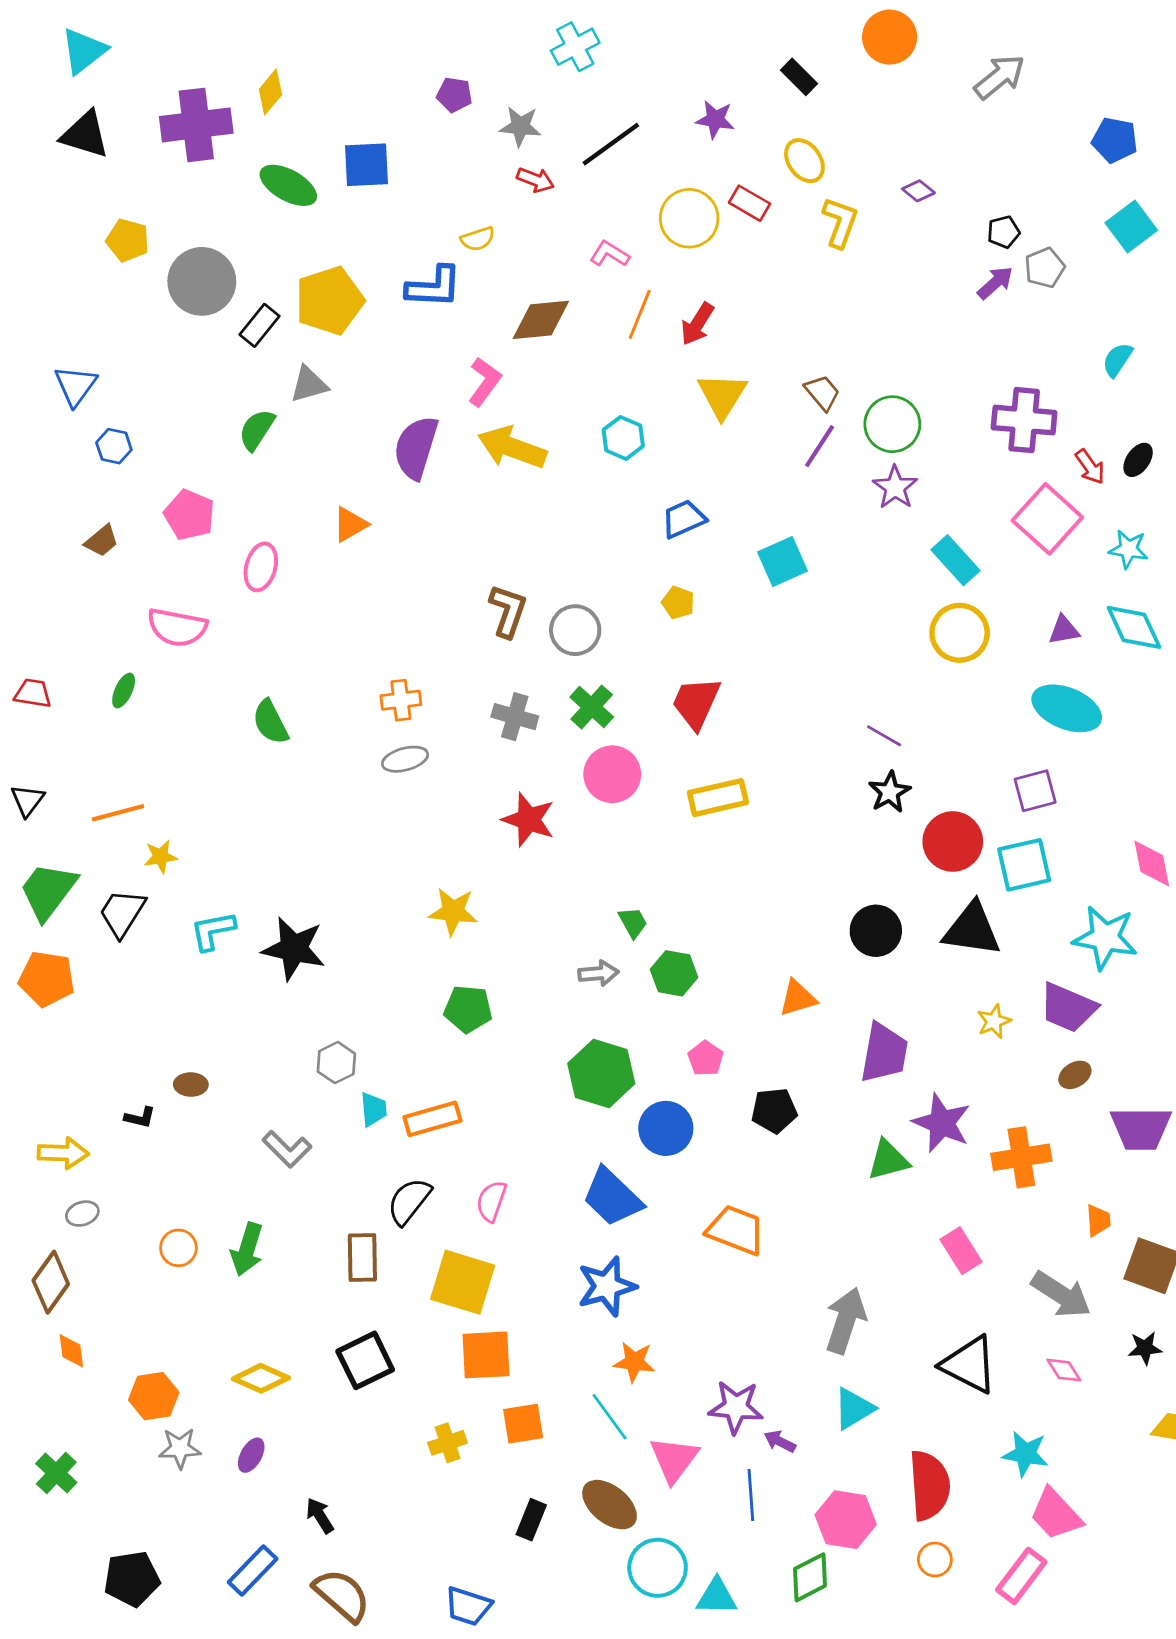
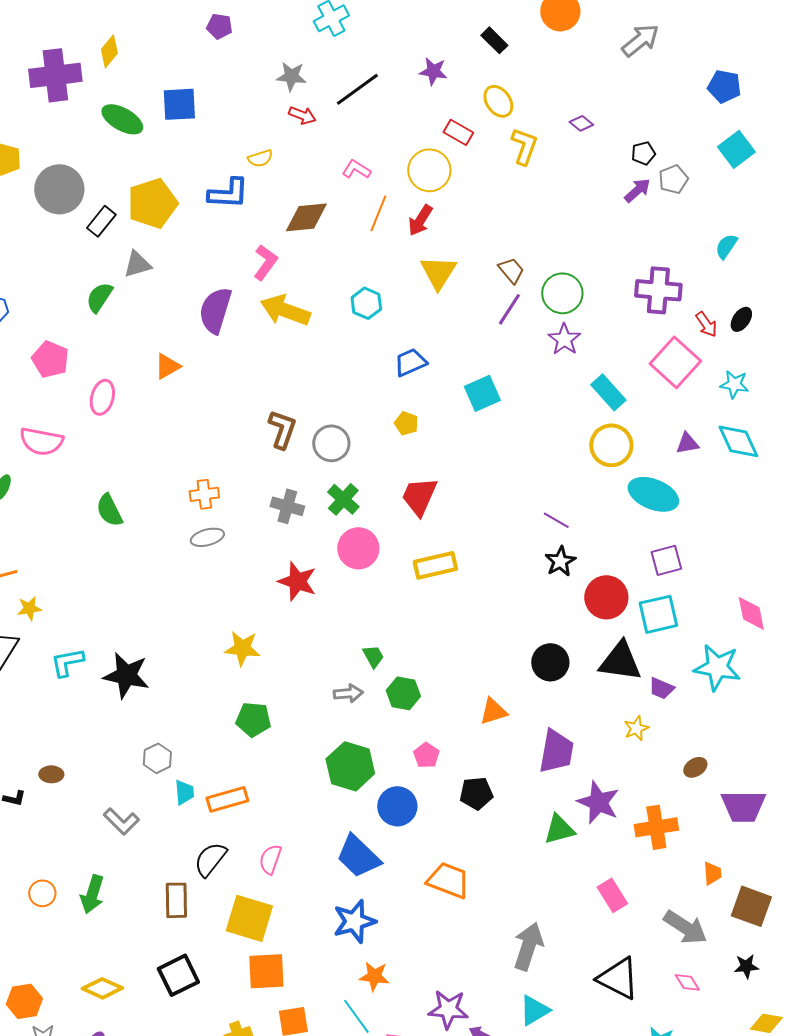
purple pentagon: (454, 95) -> (219, 26), moved
yellow circle: (689, 218) -> (429, 170), moved
cyan ellipse: (1067, 708) -> (653, 494), moved
purple trapezoid: (1068, 1008) -> (661, 688), moved, size x0.6

